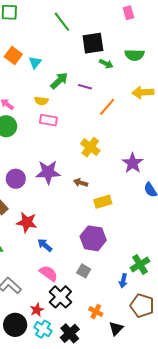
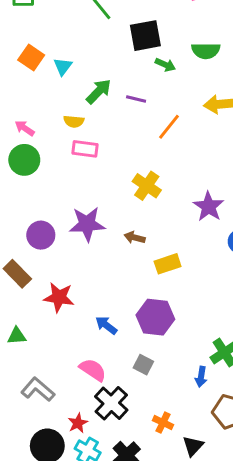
blue arrow: (45, 245) -> (106, 325), moved

